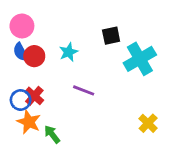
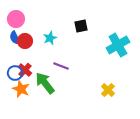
cyan cross: (140, 59) -> (118, 45), moved
green arrow: (52, 134) -> (45, 83), moved, size x1.6

